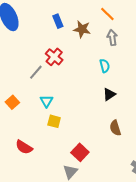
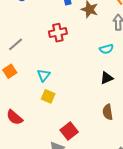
red cross: (54, 57) -> (58, 33), turned 30
cyan semicircle: (105, 66) -> (106, 49), turned 80
gray line: (36, 72) -> (16, 44), moved

